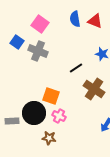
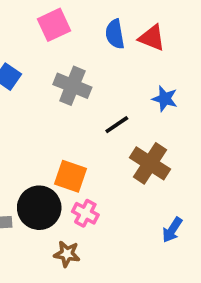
pink square: (40, 24) -> (54, 25), moved, turned 30
gray cross: (38, 51) -> (72, 86), moved

